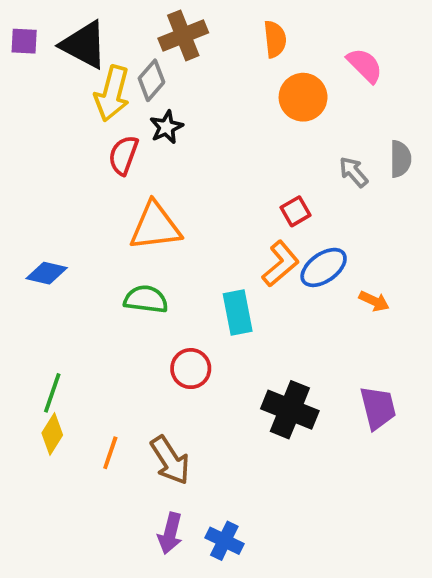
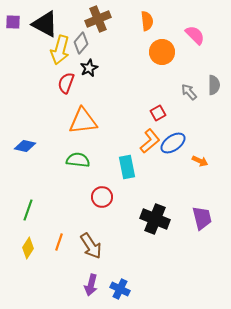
yellow diamond: (52, 434) -> (28, 248), moved

